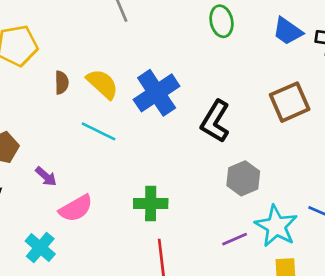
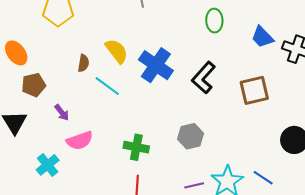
brown semicircle: (62, 83) -> (83, 63), moved
blue cross: (157, 93) -> (156, 65), turned -32
black L-shape: (215, 121) -> (204, 78), moved
gray hexagon: (243, 178) -> (191, 136), moved

